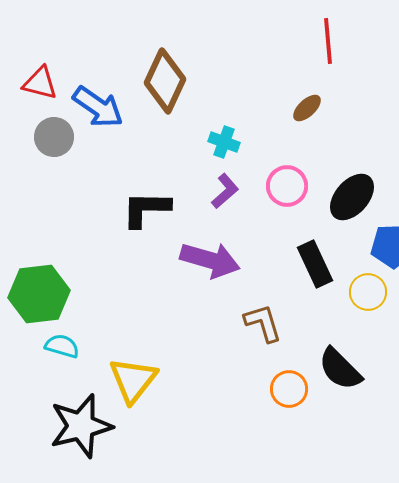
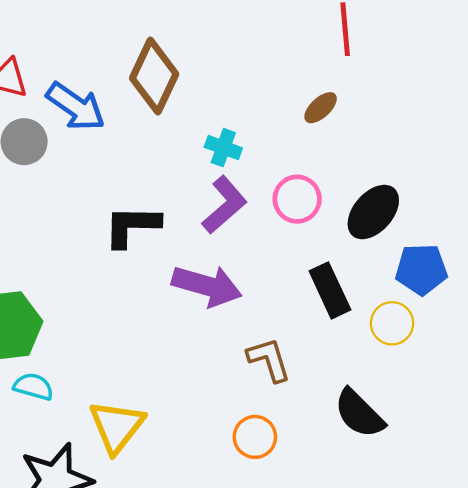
purple L-shape: (225, 191) -> (224, 205), size x1.4
orange circle: (289, 389) -> (255, 437), moved

